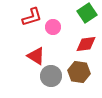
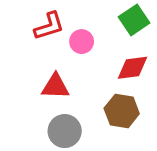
red triangle: (36, 56) -> (55, 86), turned -30
gray circle: (51, 76) -> (65, 131), moved

